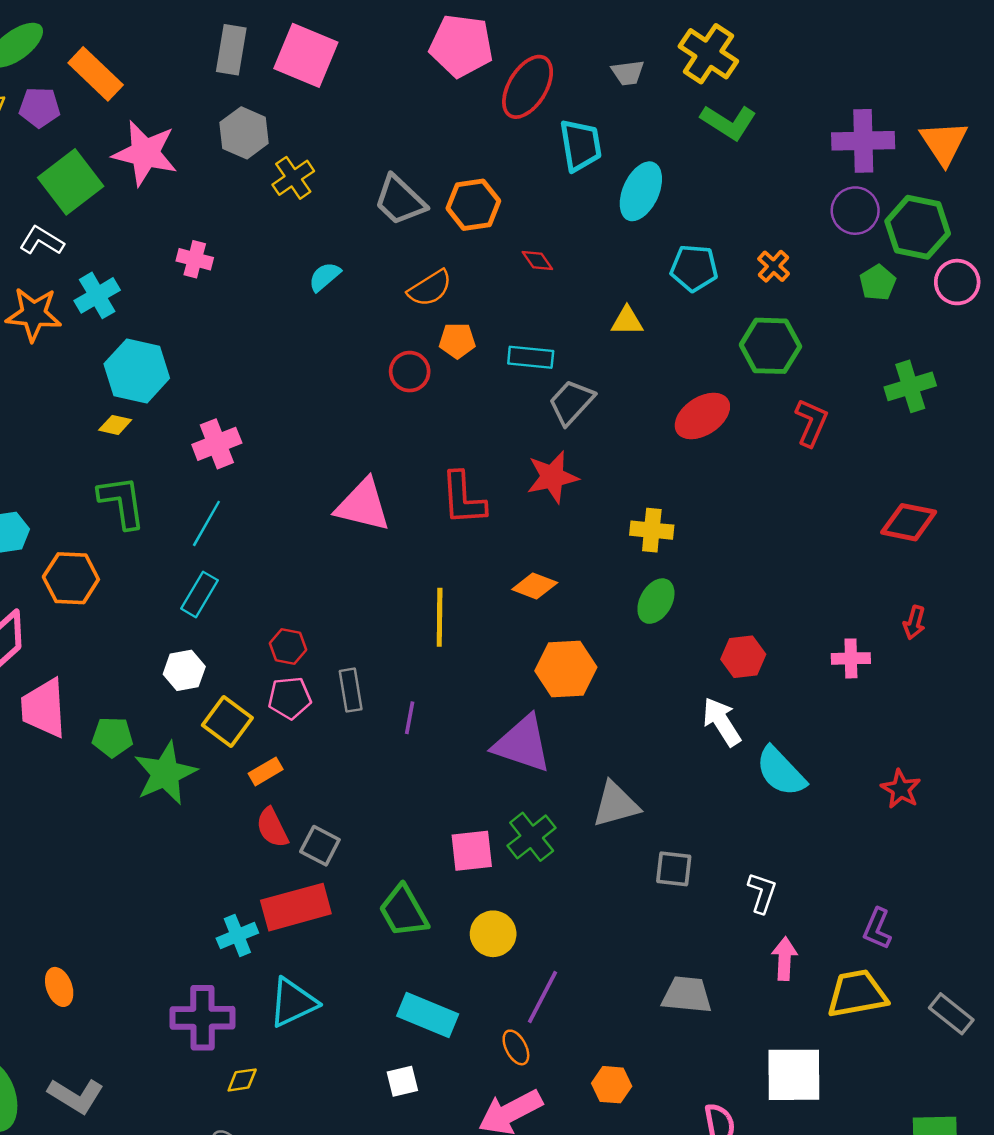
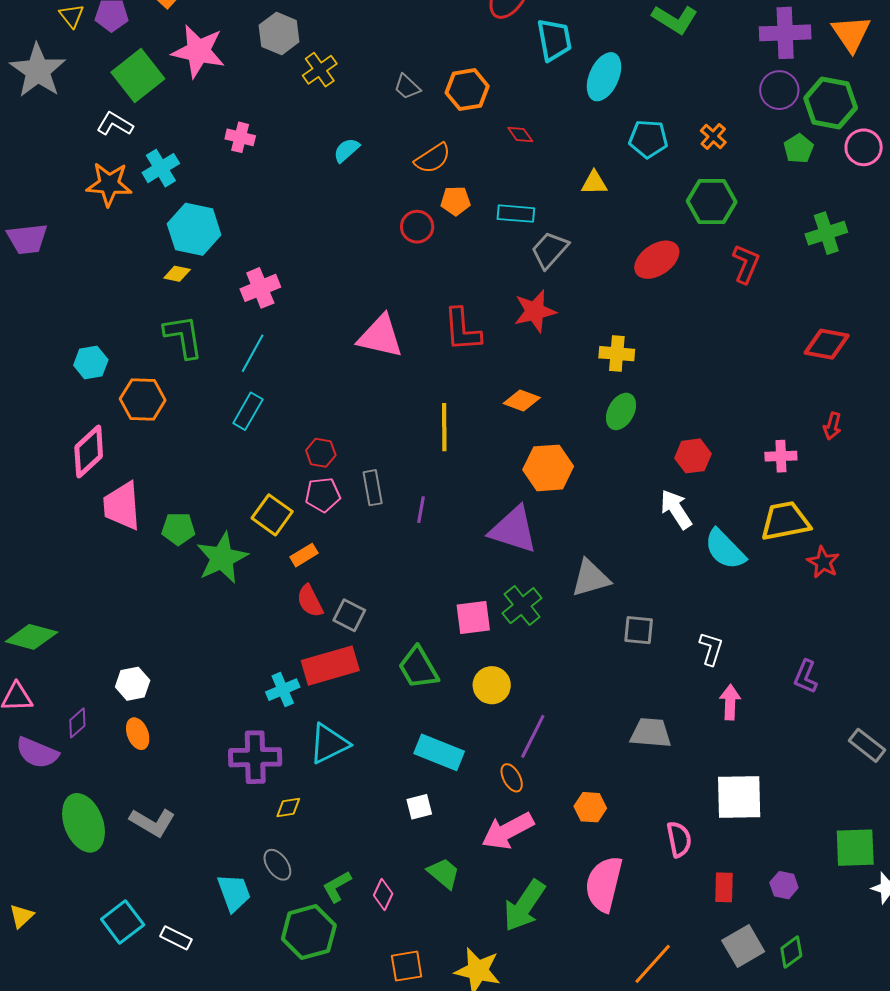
gray trapezoid: (400, 200) -> (407, 87), size x0.6
white hexagon: (184, 670) -> (133, 684), moved
yellow trapezoid: (857, 994) -> (785, 521), moved

